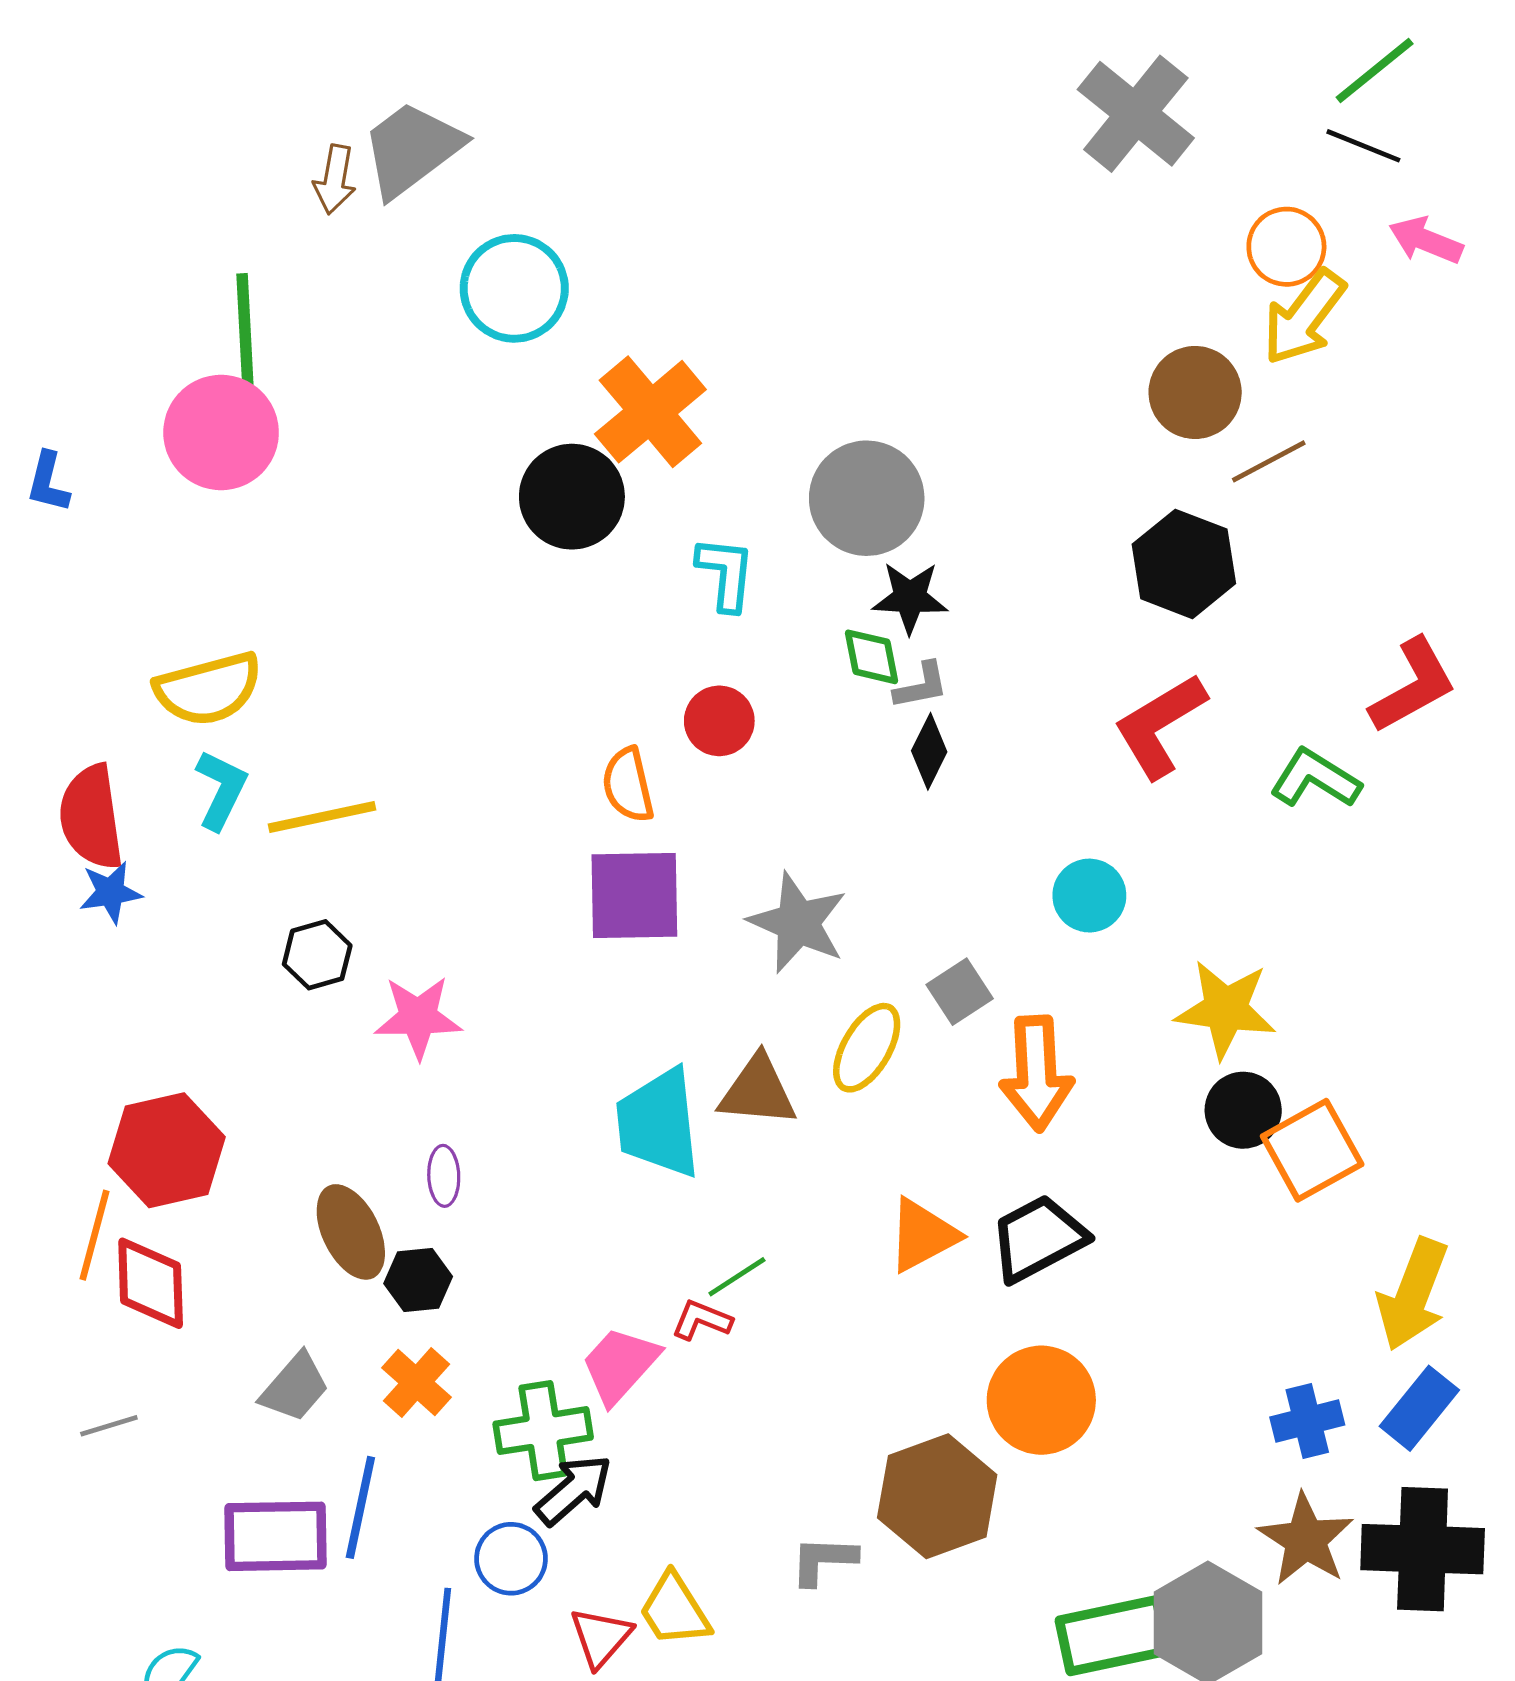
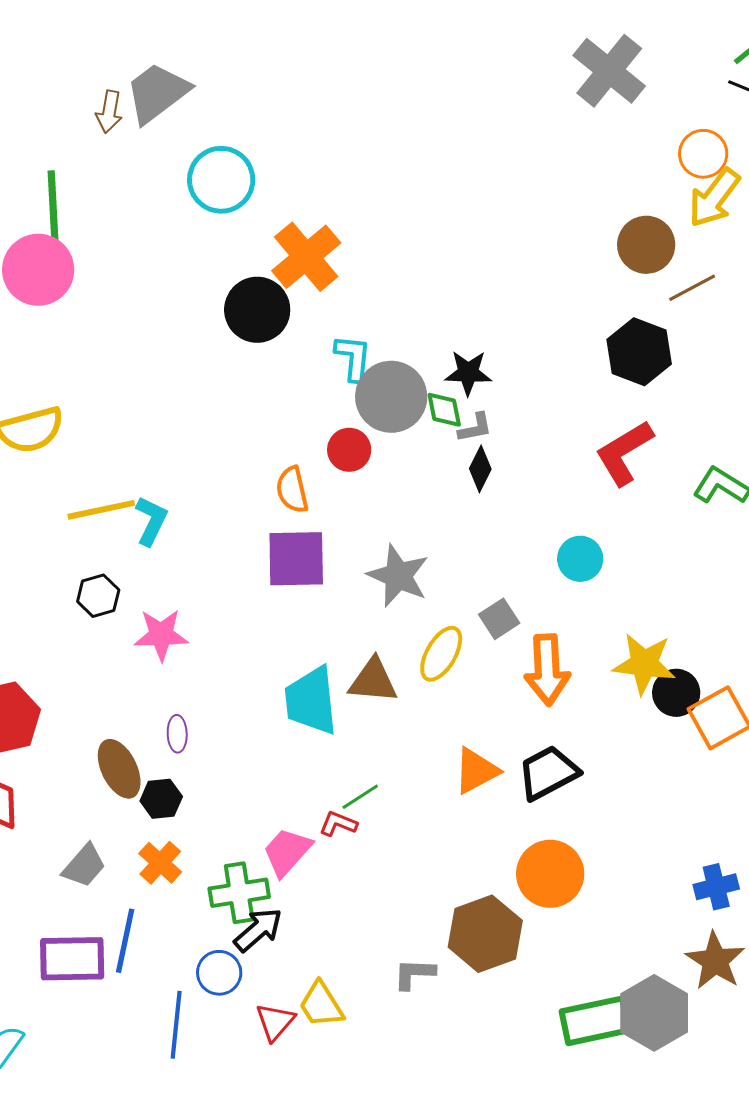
gray circle: (867, 498) -> (391, 397), moved
cyan L-shape: (221, 790) -> (151, 521), moved
yellow star: (1226, 1009) -> (644, 664), moved

